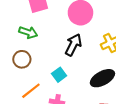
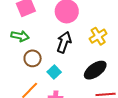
brown circle: (22, 59) -> (33, 58), moved

